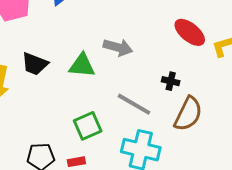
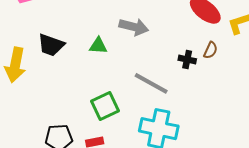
green triangle: (82, 66) -> (98, 46), size x0.7
brown semicircle: (188, 114) -> (210, 50), moved, size x0.5

